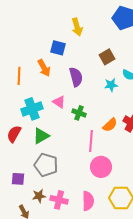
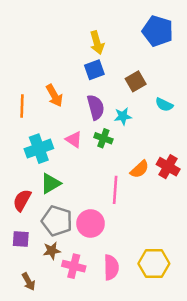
blue square: (58, 48) -> (94, 70), moved, turned -35
cyan star: (111, 85) -> (123, 116), moved
green cross: (79, 113) -> (103, 138), moved
red semicircle: (14, 134) -> (22, 200), moved
pink circle: (101, 167) -> (91, 223), moved
brown star: (39, 196) -> (52, 251), moved

